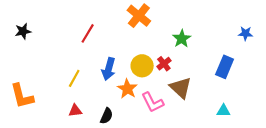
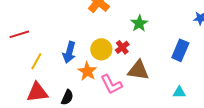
red line: (88, 33) -> (19, 34), moved, turned 42
brown triangle: (181, 88) -> (138, 70), turned -35
red triangle: (75, 111) -> (37, 92), size x1.6

